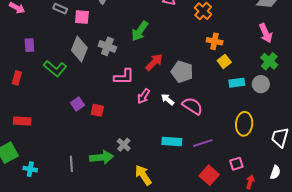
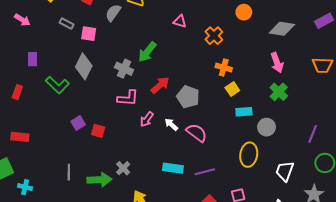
gray cross: (107, 46) -> (124, 69), moved
gray circle: (261, 84) -> (267, 127), moved
gray line: (71, 164) -> (69, 172), moved

